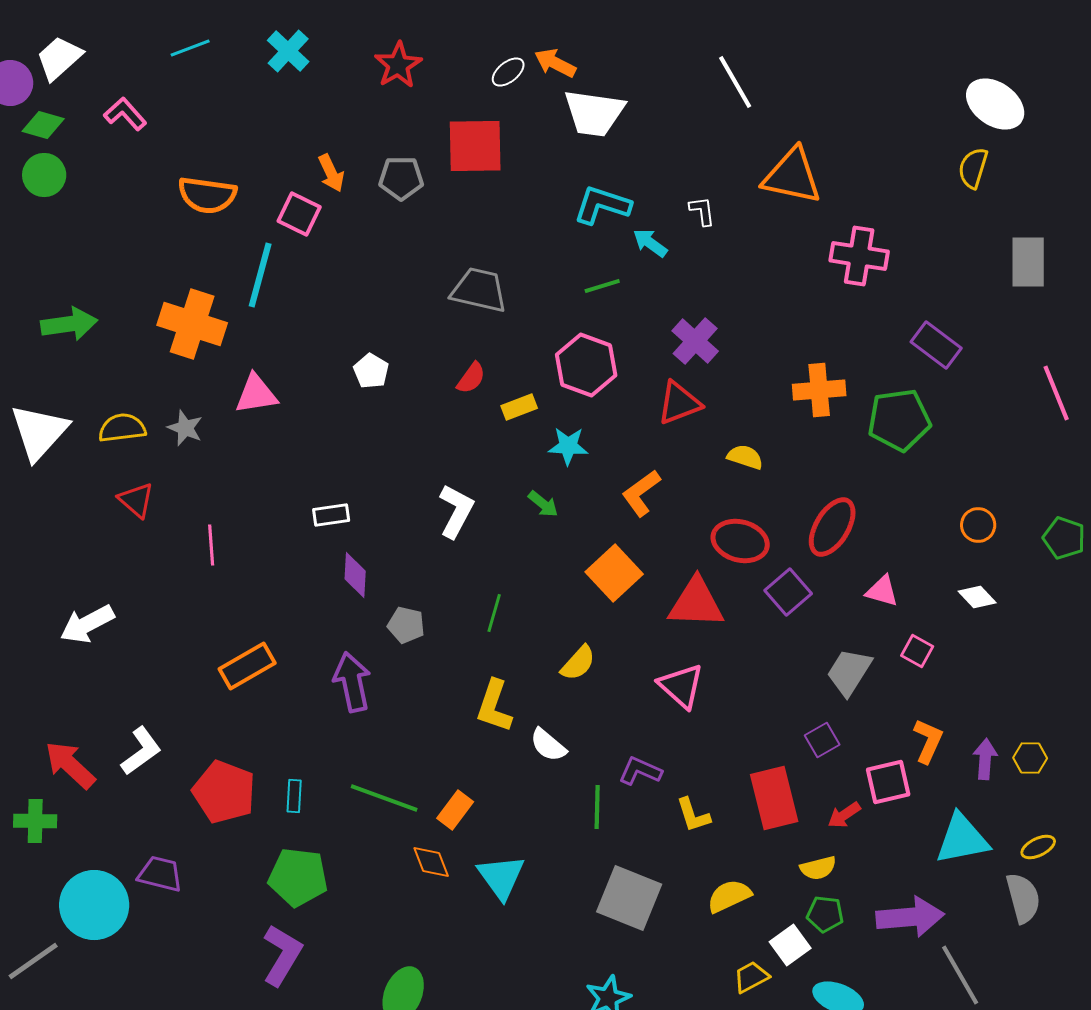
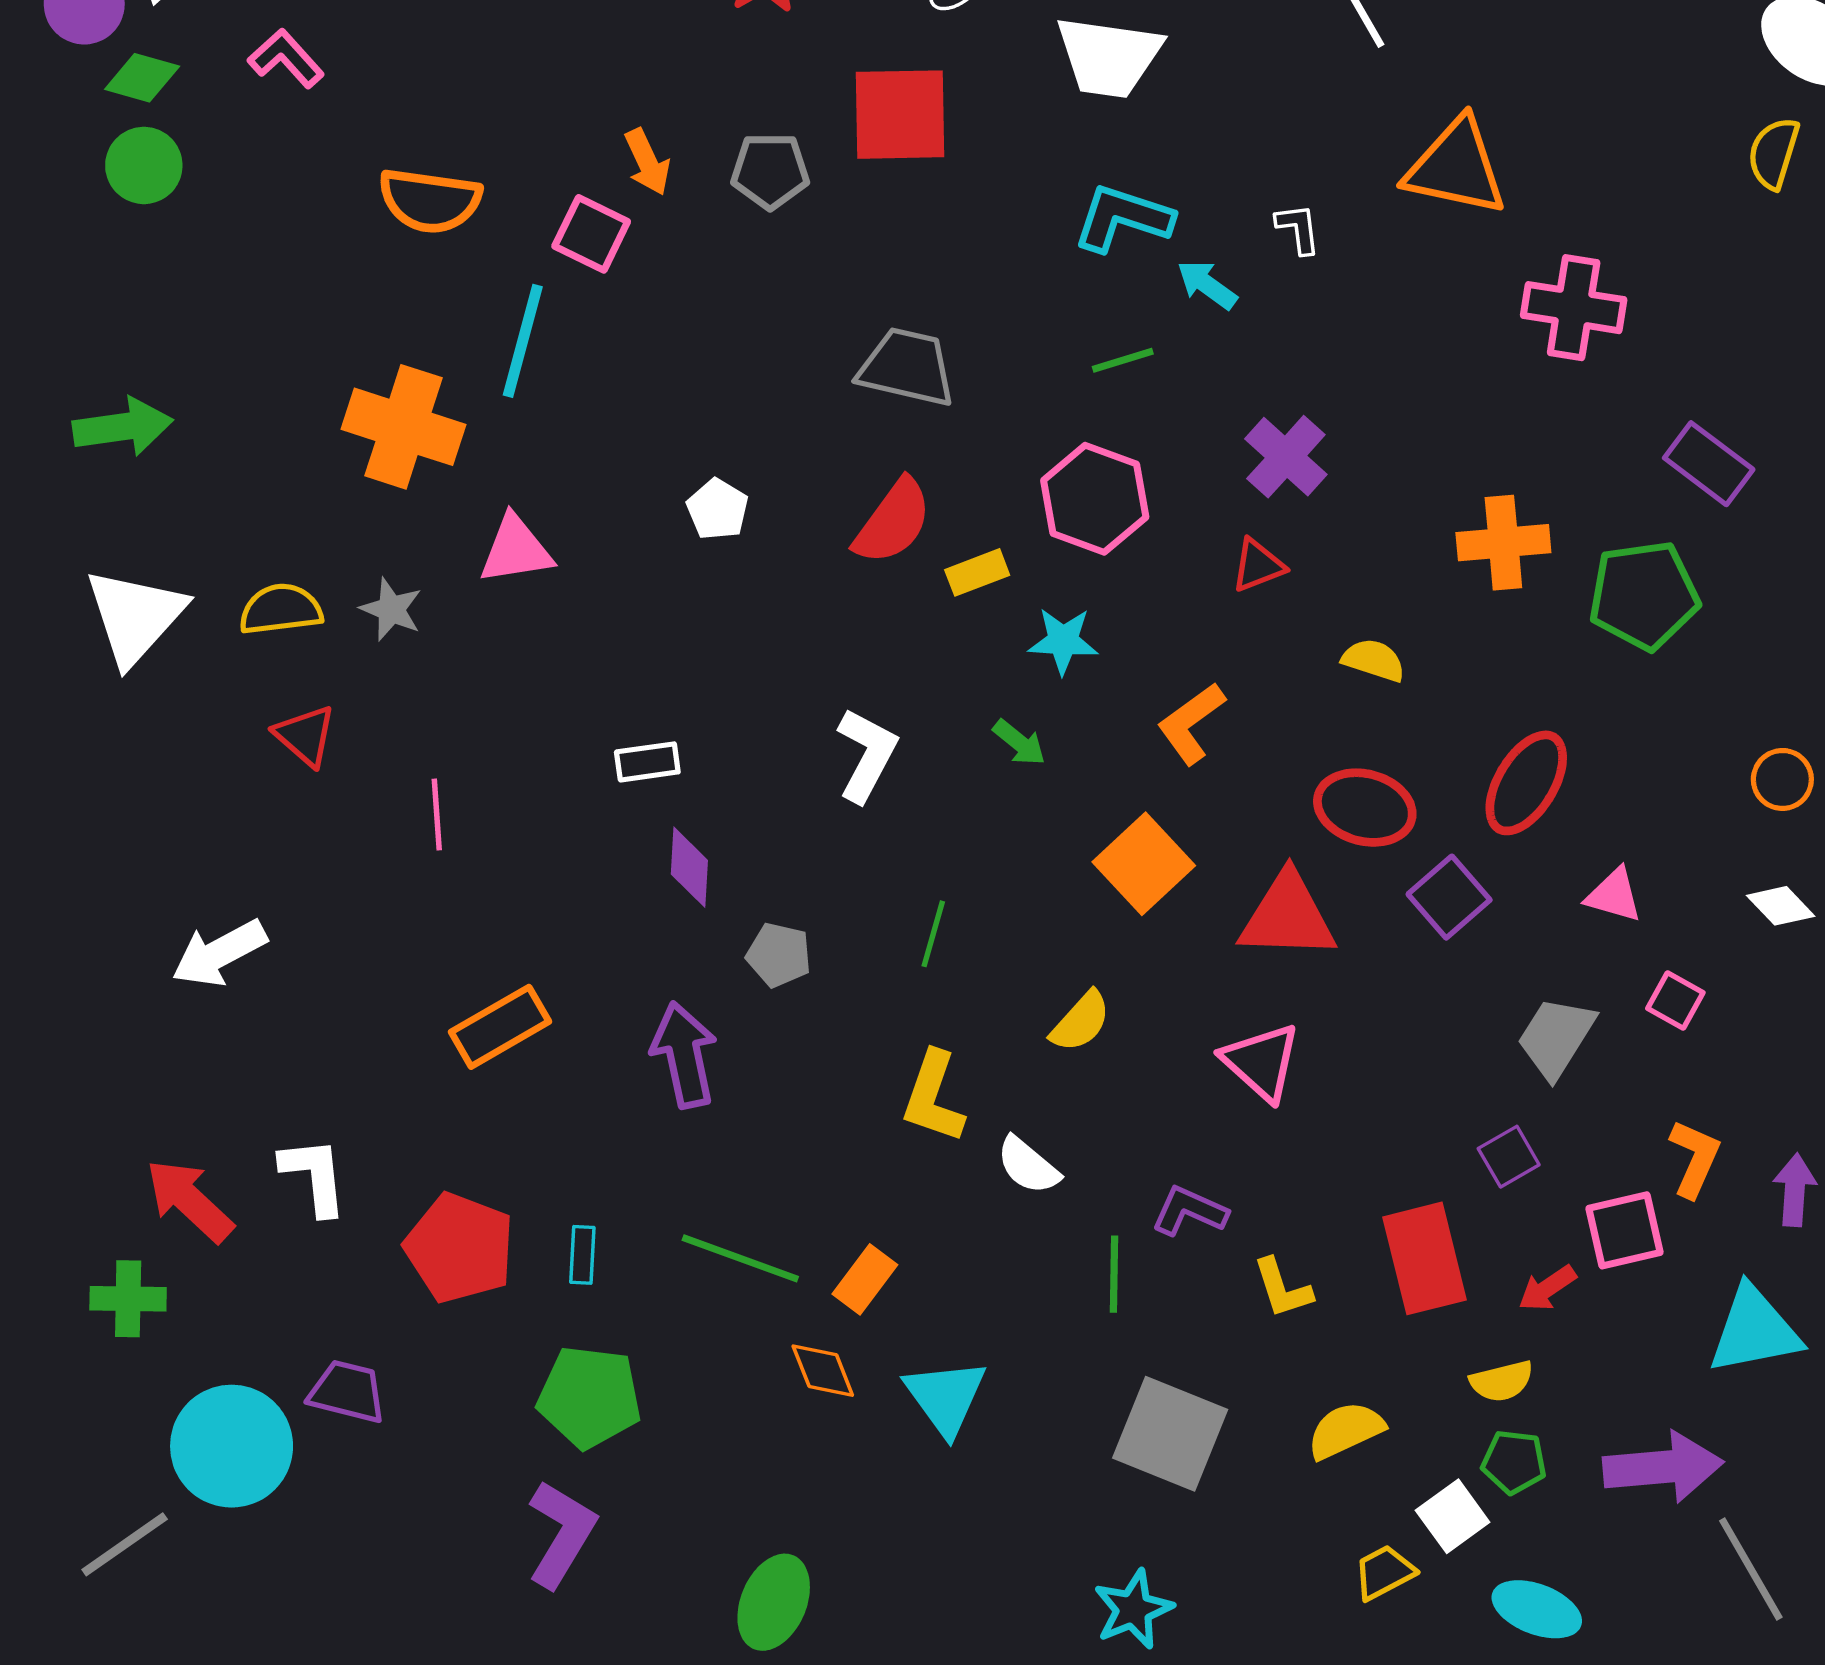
green arrow: (69, 324) -> (123, 427), moved
red semicircle: (471, 378) -> (893, 522), size x1.6
red triangle: (679, 403) -> (1258, 565), size x0.7
white L-shape: (141, 751) -> (314, 1176), turned -60

